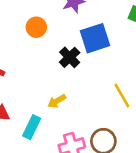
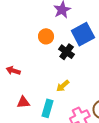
orange circle: (36, 27) -> (46, 36), moved

